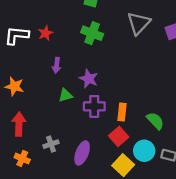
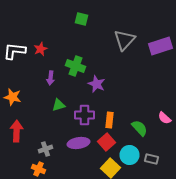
green cross: (92, 33) -> (76, 66), moved
purple star: (89, 79) -> (96, 84), moved
purple ellipse: (82, 153) -> (78, 143), moved, turned 60
orange cross: (22, 159) -> (38, 169), moved

